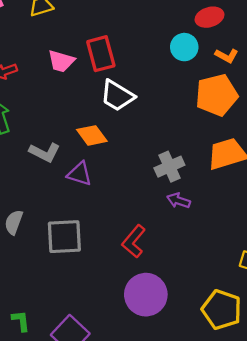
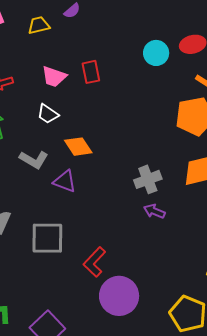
cyan circle: (184, 47) -> (156, 53), moved
red rectangle: (101, 54) -> (91, 72), size x0.7
white trapezoid: (117, 96) -> (48, 114), moved, size x0.7
red L-shape: (134, 241) -> (94, 262), moved

